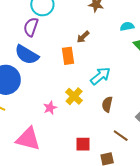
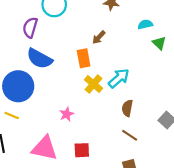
purple semicircle: (31, 27) -> (30, 28), moved
yellow cross: (74, 96) -> (94, 84), moved
brown line: (121, 136) -> (130, 135), moved
red square: (83, 144) -> (82, 150), moved

